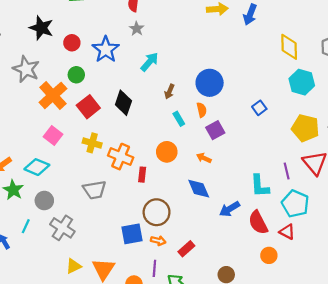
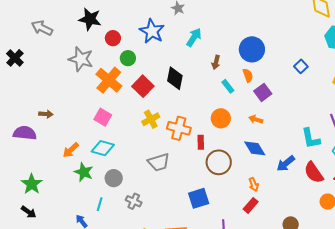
red circle: (72, 43) -> (113, 38), moved
pink square: (53, 136) -> (103, 117), moved
yellow cross: (92, 143) -> (151, 119), turned -36
brown circle: (157, 212) -> (219, 162), moved
gray cross: (62, 228) -> (134, 201), size x0.7
orange arrow: (158, 241) -> (254, 184), moved, turned 64

